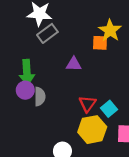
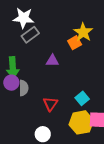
orange square: (100, 43) -> (75, 43), turned -32
red triangle: (87, 104) -> (50, 104), moved
yellow hexagon: (92, 130) -> (81, 122), moved

